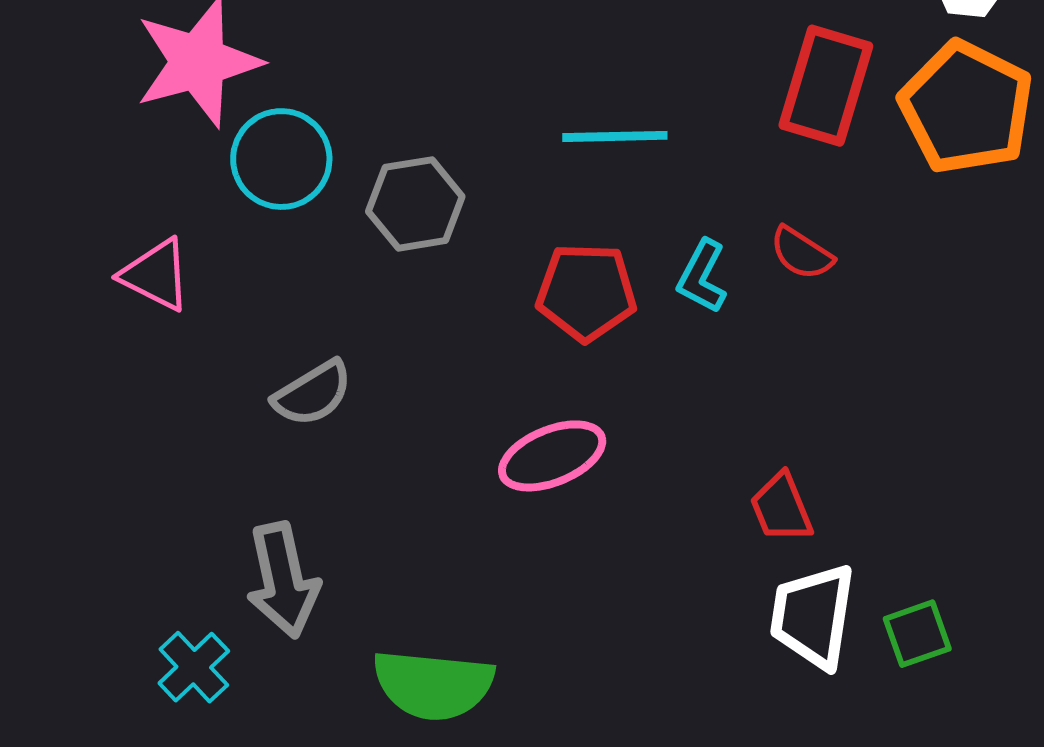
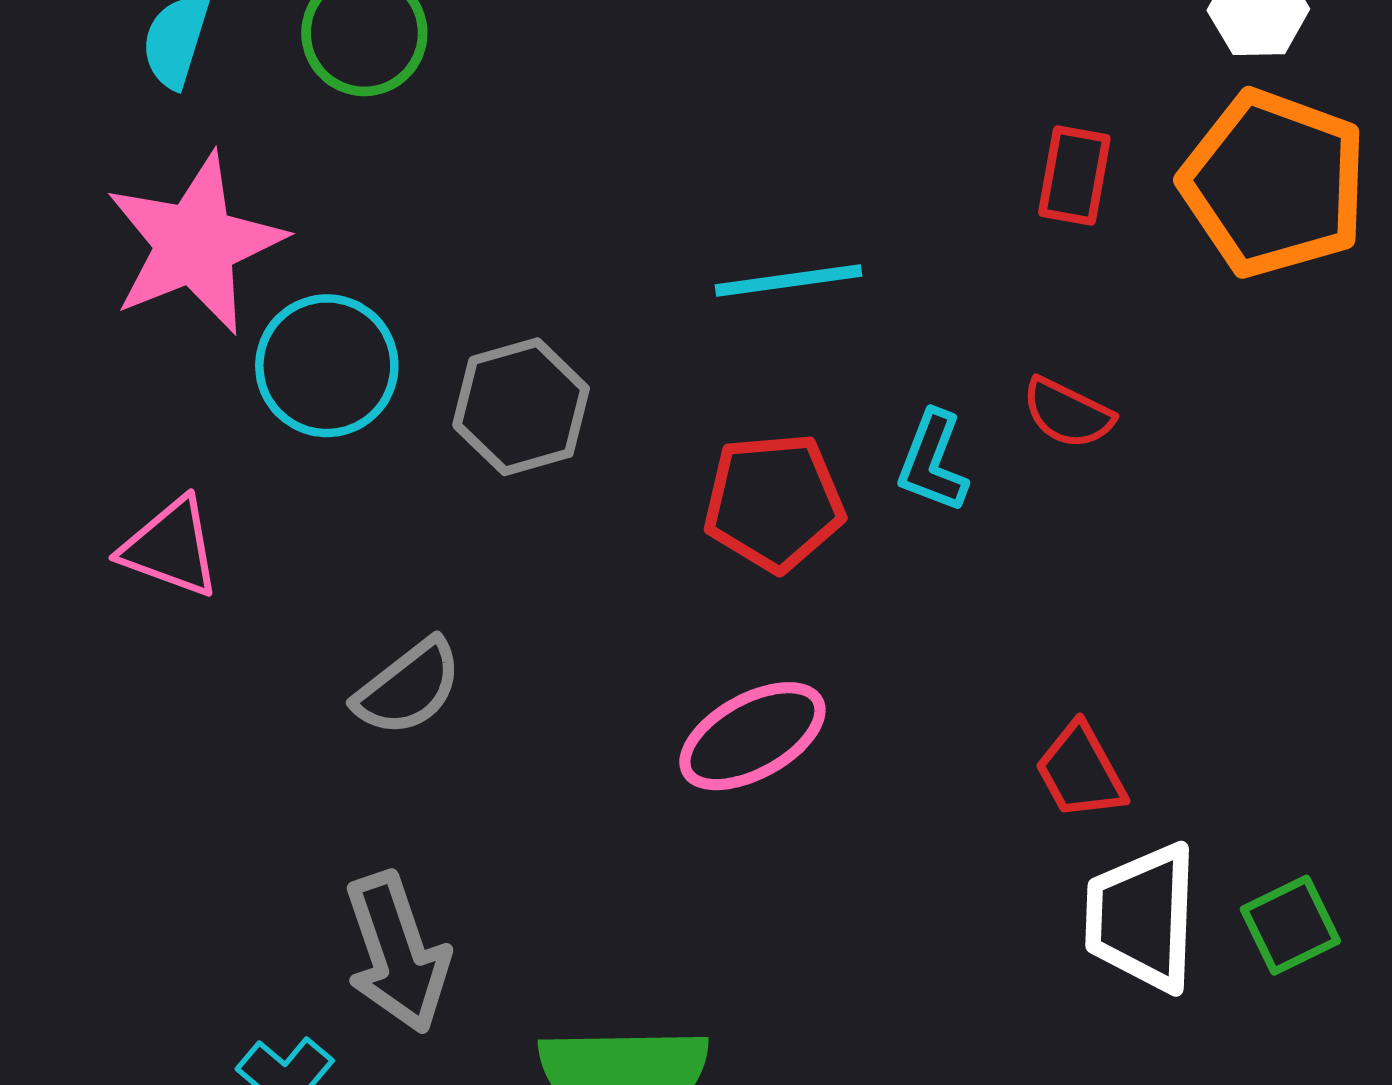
red rectangle: (826, 86) -> (1074, 176), size x0.6

